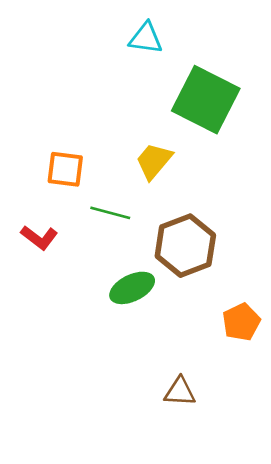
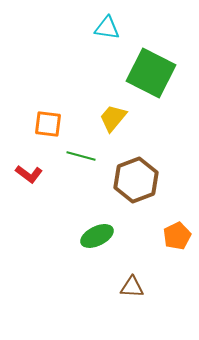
green ellipse: (132, 288) -> (97, 236), moved

